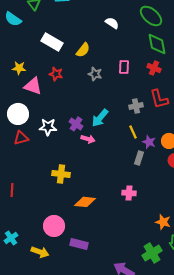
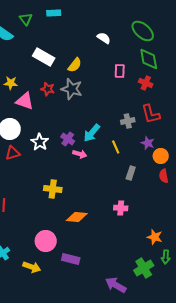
pink rectangle: (124, 67) -> (120, 71), moved
gray star: (95, 74) -> (72, 89), moved, size x1.5
white star: (48, 127) -> (40, 142), turned 30
yellow line: (133, 132) -> (116, 147), moved
purple star: (149, 142) -> (148, 143), moved

